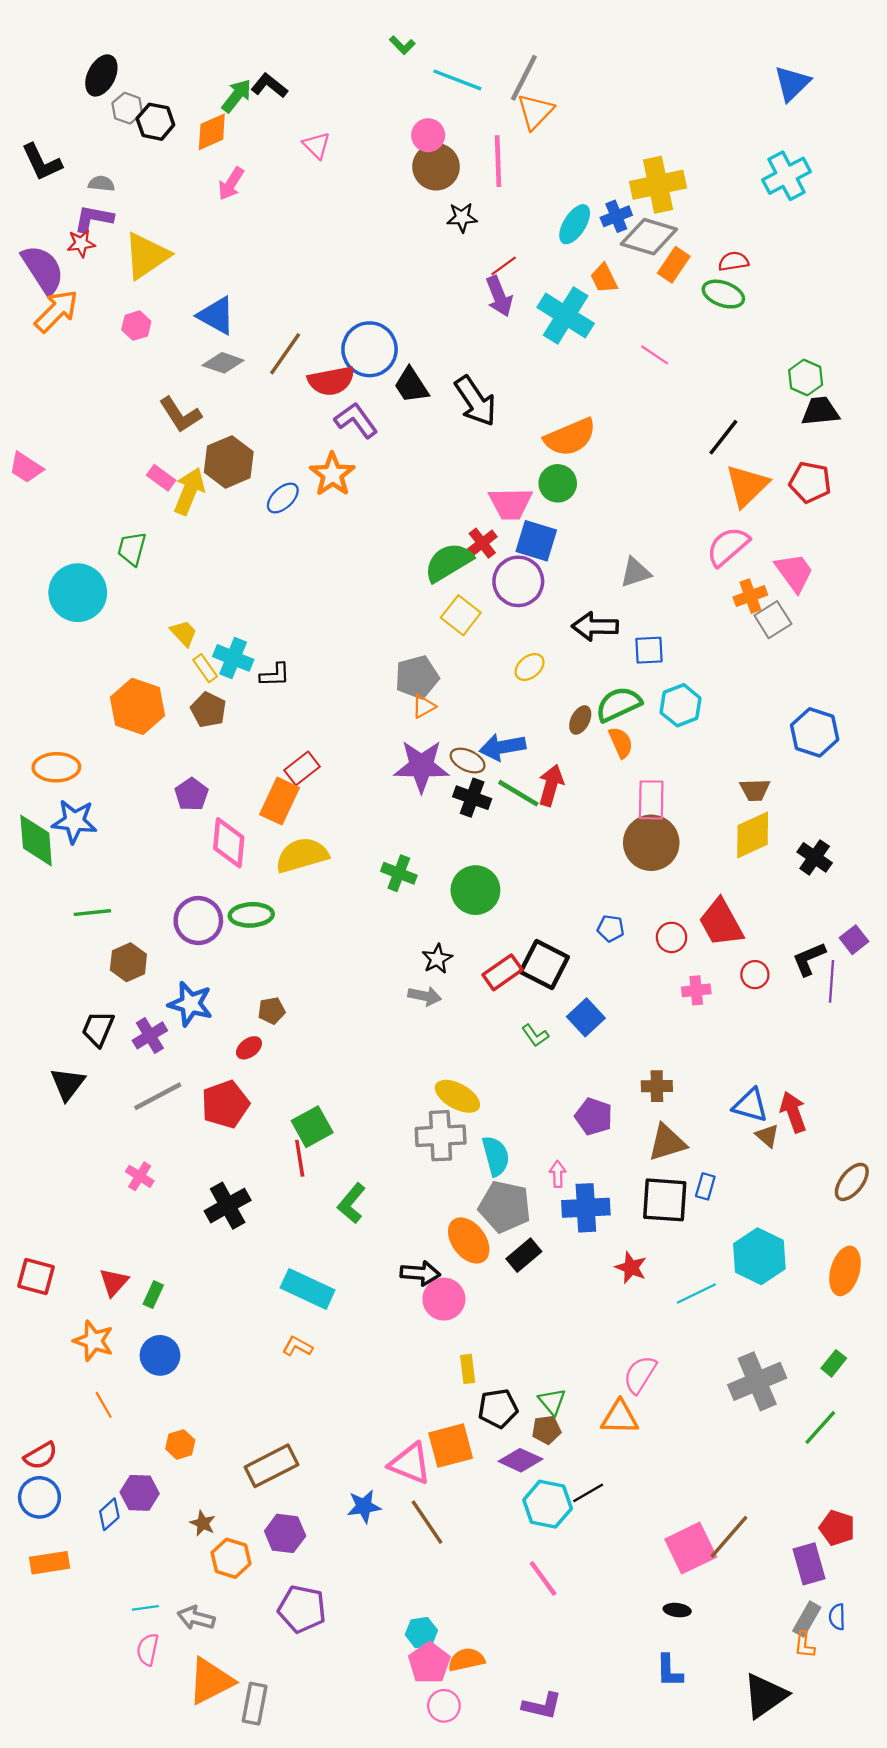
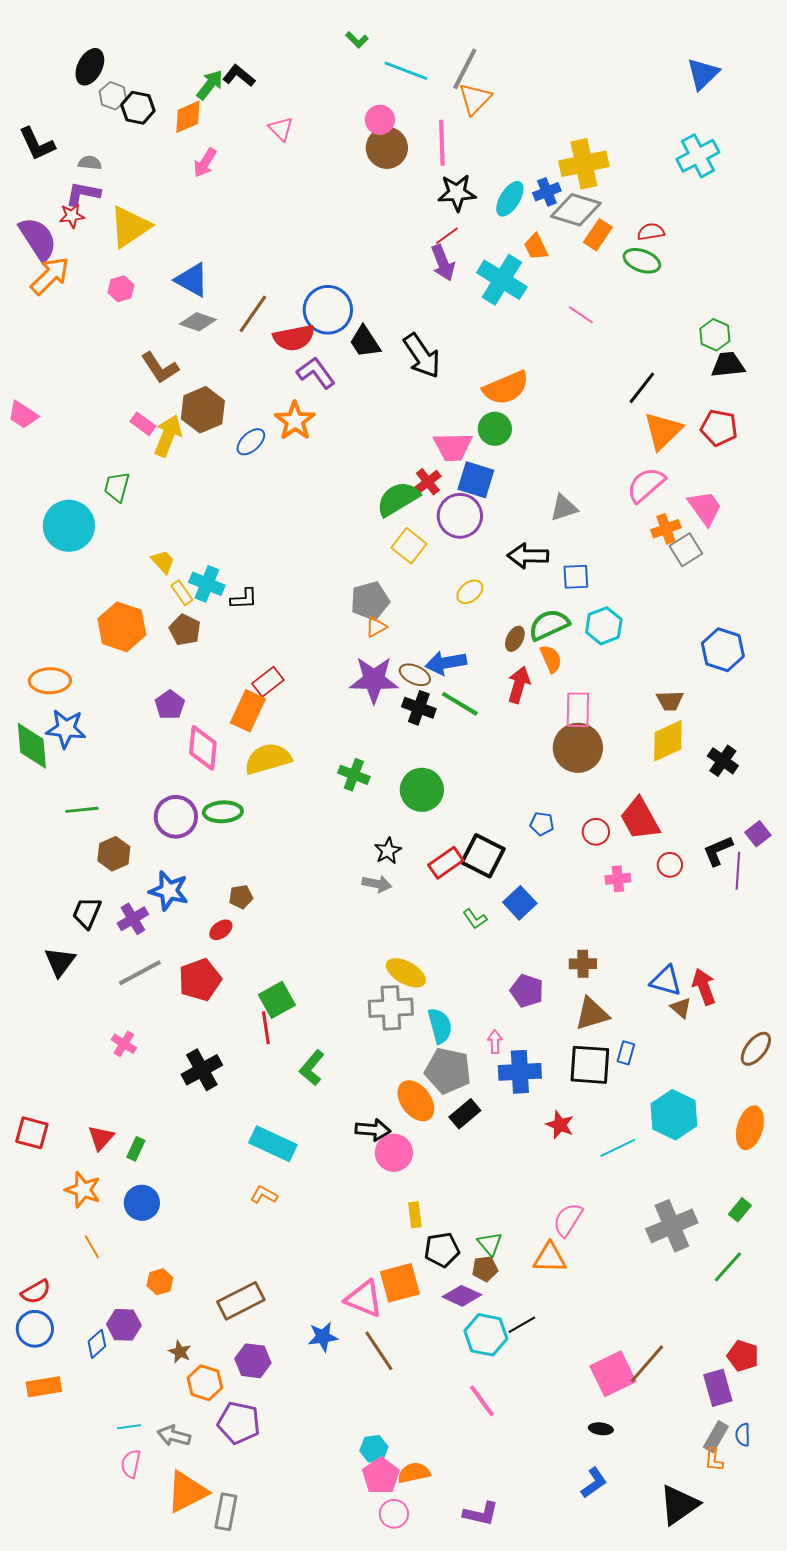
black star: (462, 217) -> (457, 193), moved, size x1.4
red arrow: (551, 785) -> (519, 685), moved
purple pentagon: (302, 1609) -> (239, 1423), moved
blue L-shape: (669, 1671) -> (594, 1483), turned -124

